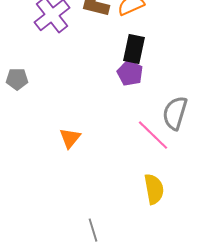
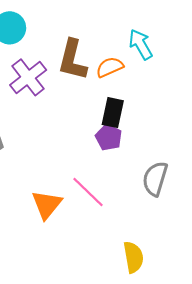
pink line: (153, 135) -> (88, 192), moved
orange triangle: (70, 138) -> (47, 204), size x1.4

